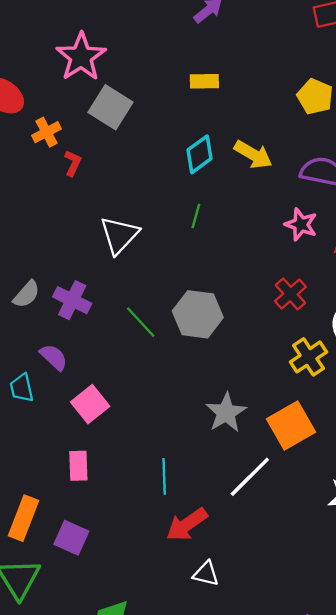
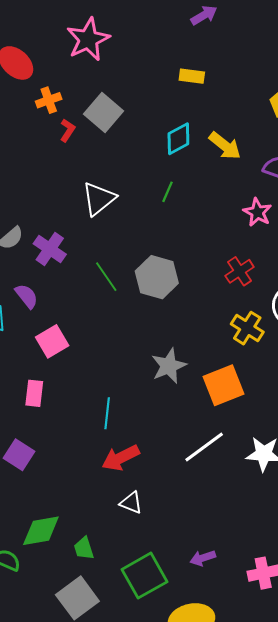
gray square: (111, 107) -> (104, 112), moved
yellow cross: (308, 357) -> (247, 328), turned -32
white line: (250, 477) -> (204, 447), moved

